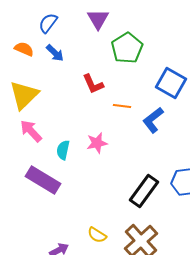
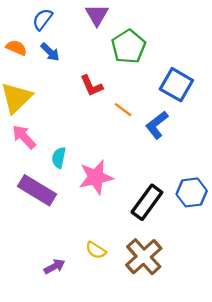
orange line: (122, 106) -> (123, 110), turned 30
pink star: (97, 143) -> (96, 177), moved, size x1.5

